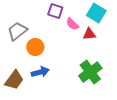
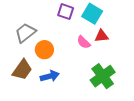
cyan square: (96, 13) -> (92, 14), moved
pink semicircle: (72, 24) -> (84, 42), moved
brown trapezoid: (14, 80) -> (22, 70), moved

